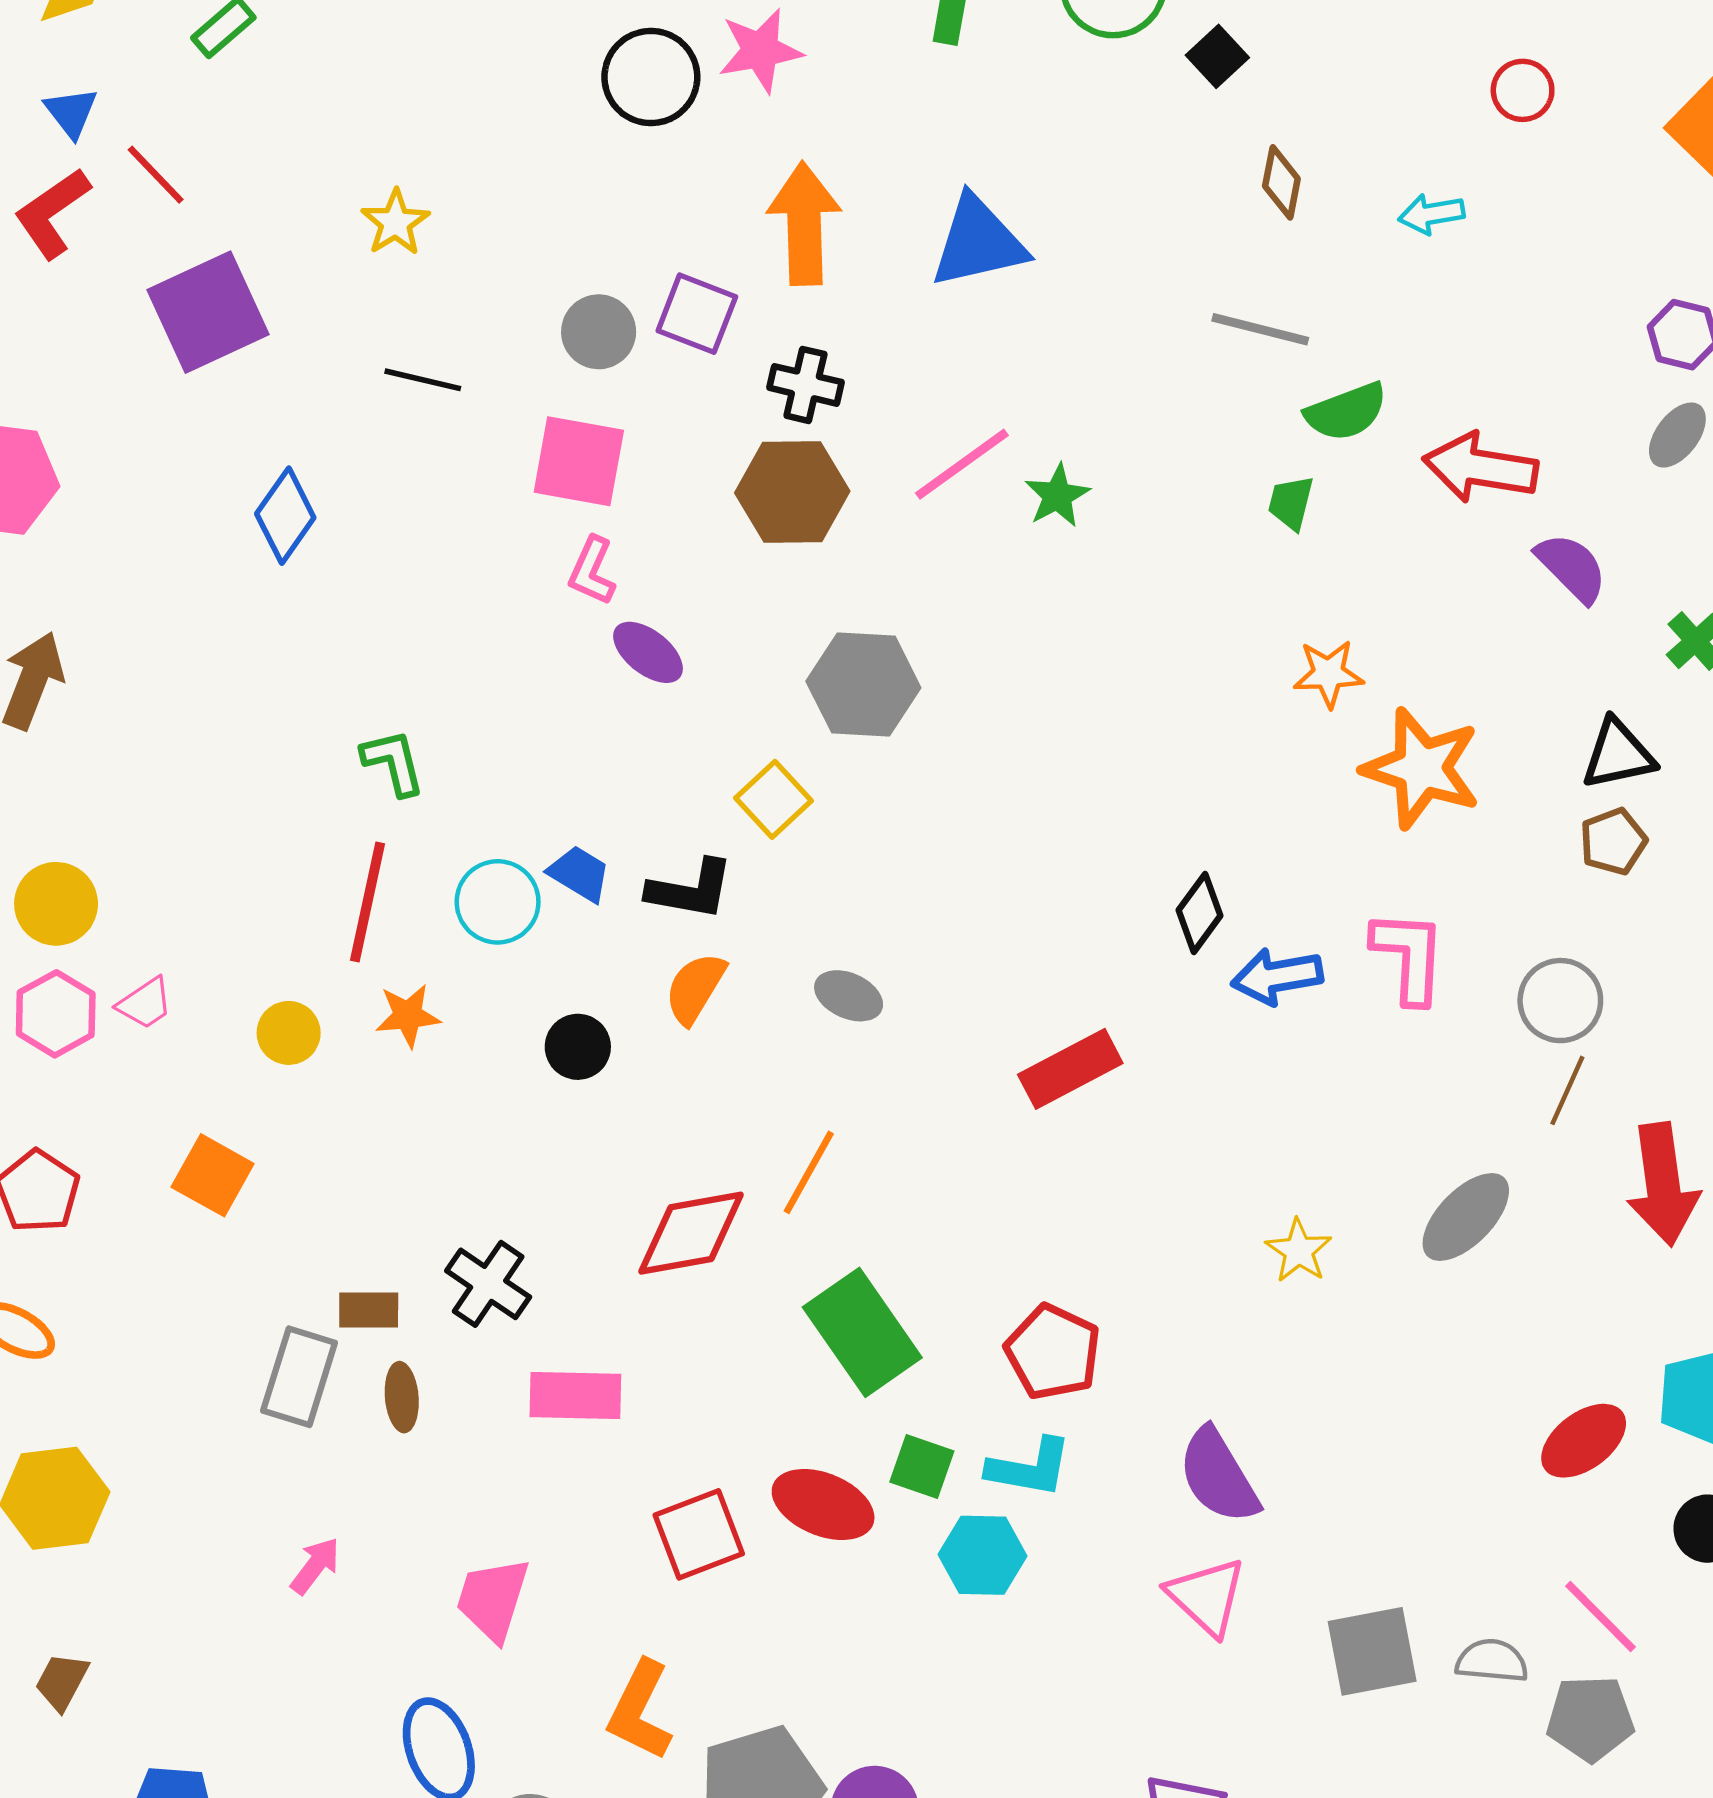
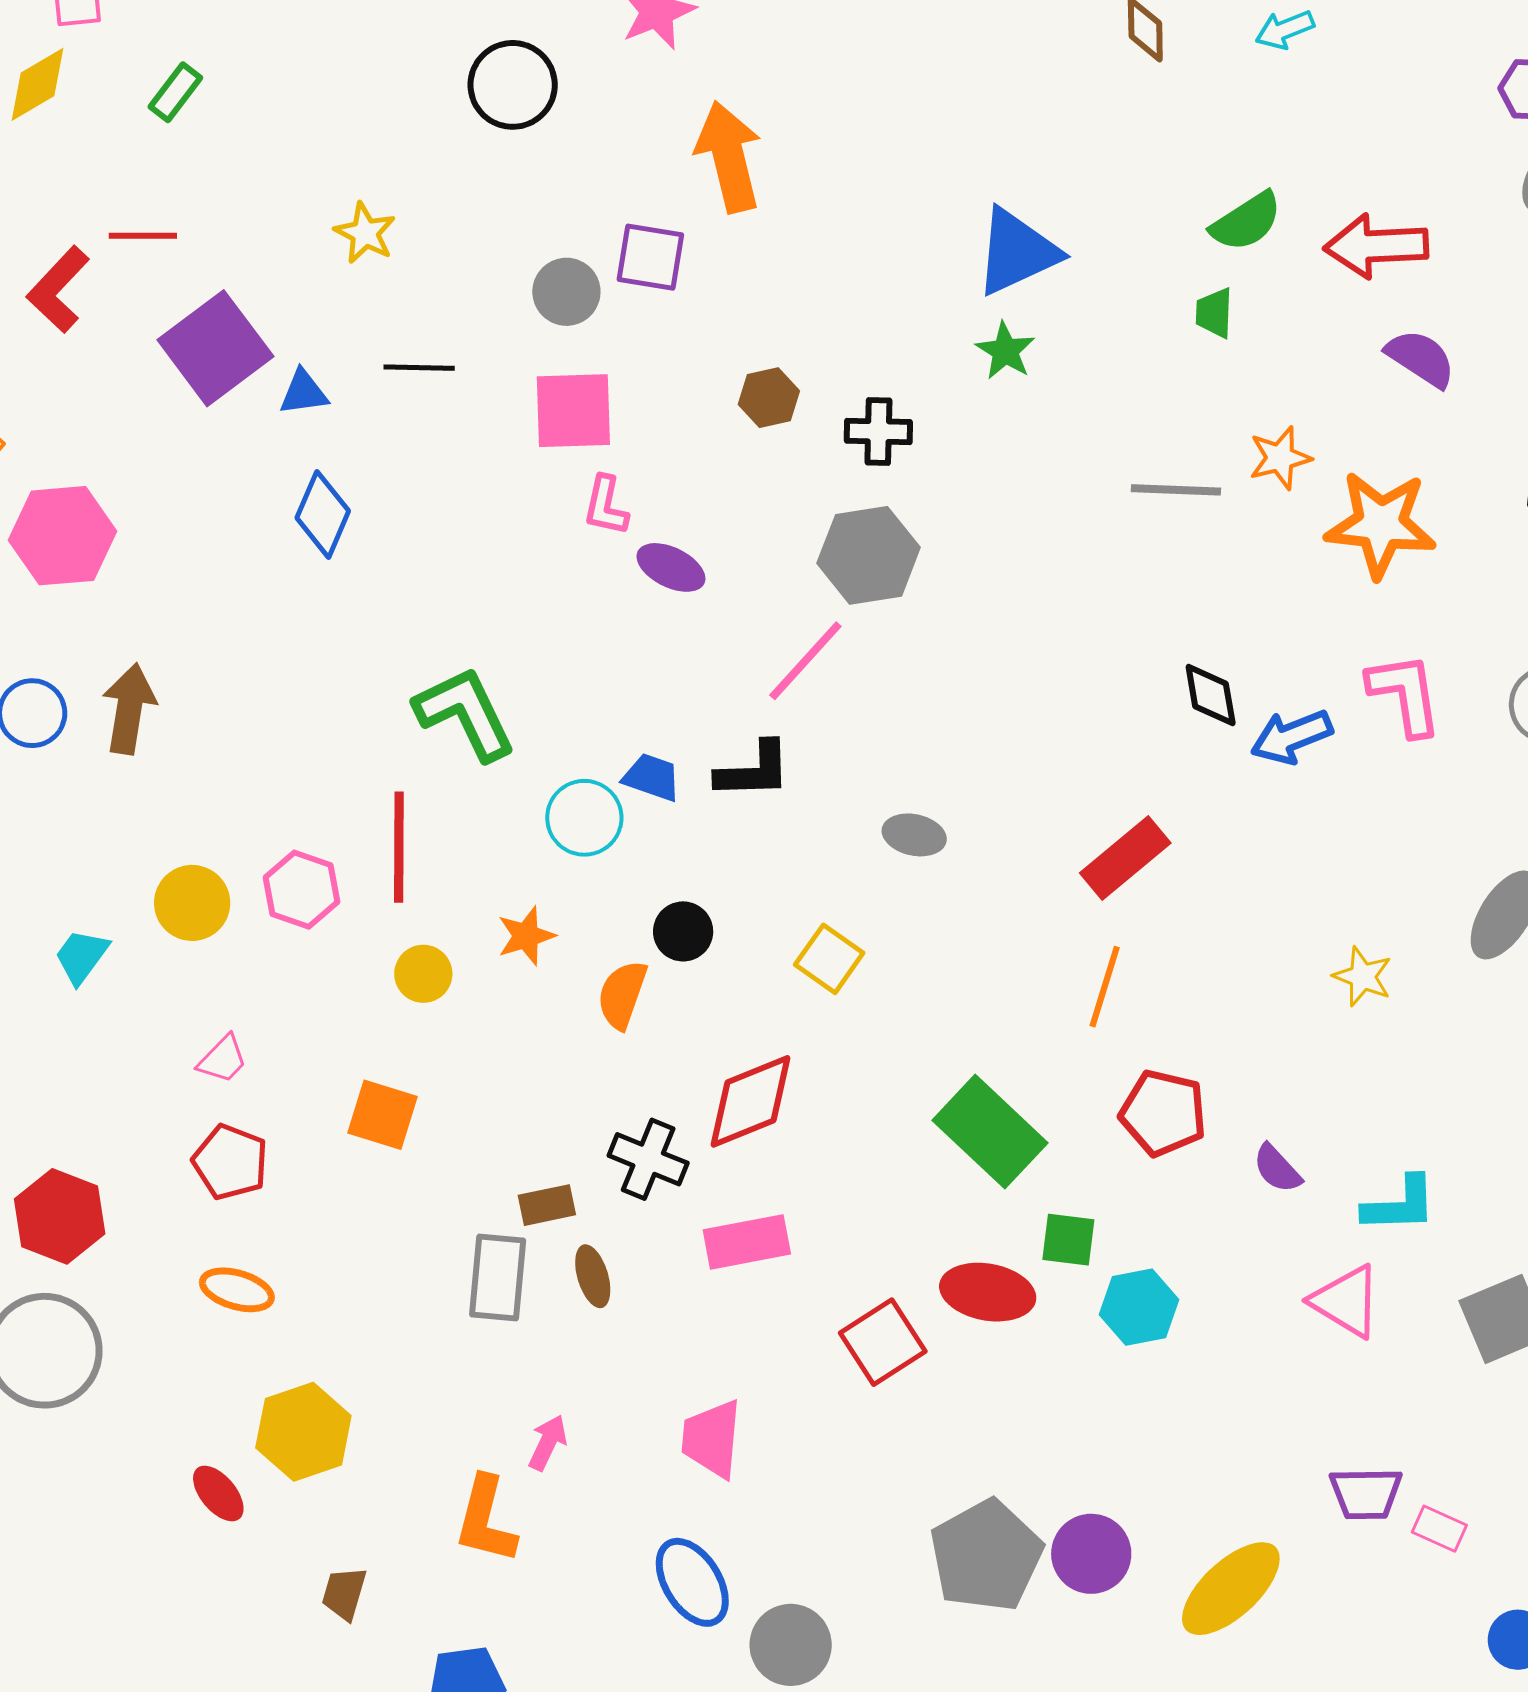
black circle: (651, 77) -> (513, 85), moved
blue triangle: (71, 112) -> (304, 392), moved, turned -48
red line: (156, 175) -> (143, 236), turned -34
blue triangle: (978, 242) -> (1017, 252), moved
gray line: (1260, 329) -> (1176, 490), moved
black cross: (805, 385) -> (878, 431), moved
pink line: (962, 464) -> (805, 661), moved
brown hexagon: (792, 492) -> (769, 398), size x0.6
purple semicircle: (1572, 568) -> (1421, 358), moved
green L-shape: (393, 762) -> (465, 713), size x1.6
yellow square: (774, 799) -> (829, 959), moved
red line: (367, 902) -> (399, 847), moved
black diamond: (1200, 913) -> (1211, 695), turned -34
orange semicircle: (695, 988) -> (622, 995), moved
pink trapezoid: (145, 1003) -> (223, 1059), moved
pink hexagon: (56, 1014) -> (301, 890), moved
orange line: (809, 1172) -> (1105, 987), moved
red diamond: (691, 1233) -> (751, 1101), moved
cyan L-shape: (1030, 1468) -> (1400, 1205), moved
purple semicircle: (1218, 1476) -> (1277, 1169), moved, size x0.6
orange L-shape: (640, 1710) -> (486, 1520), moved

